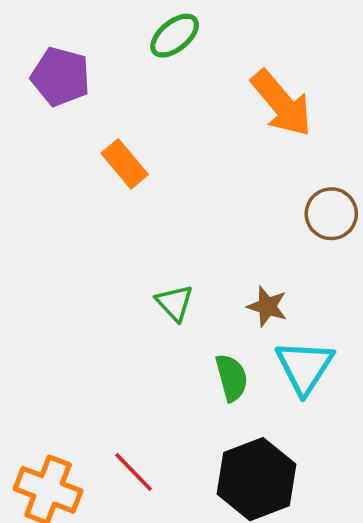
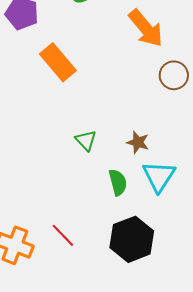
orange rectangle: (125, 164) -> (58, 62), size x1.4
brown circle: (331, 214) -> (174, 75), moved

